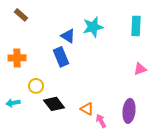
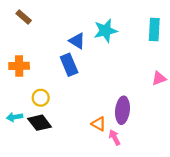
black diamond: (54, 104) -> (40, 123), moved
purple ellipse: (129, 111) -> (122, 110), moved

